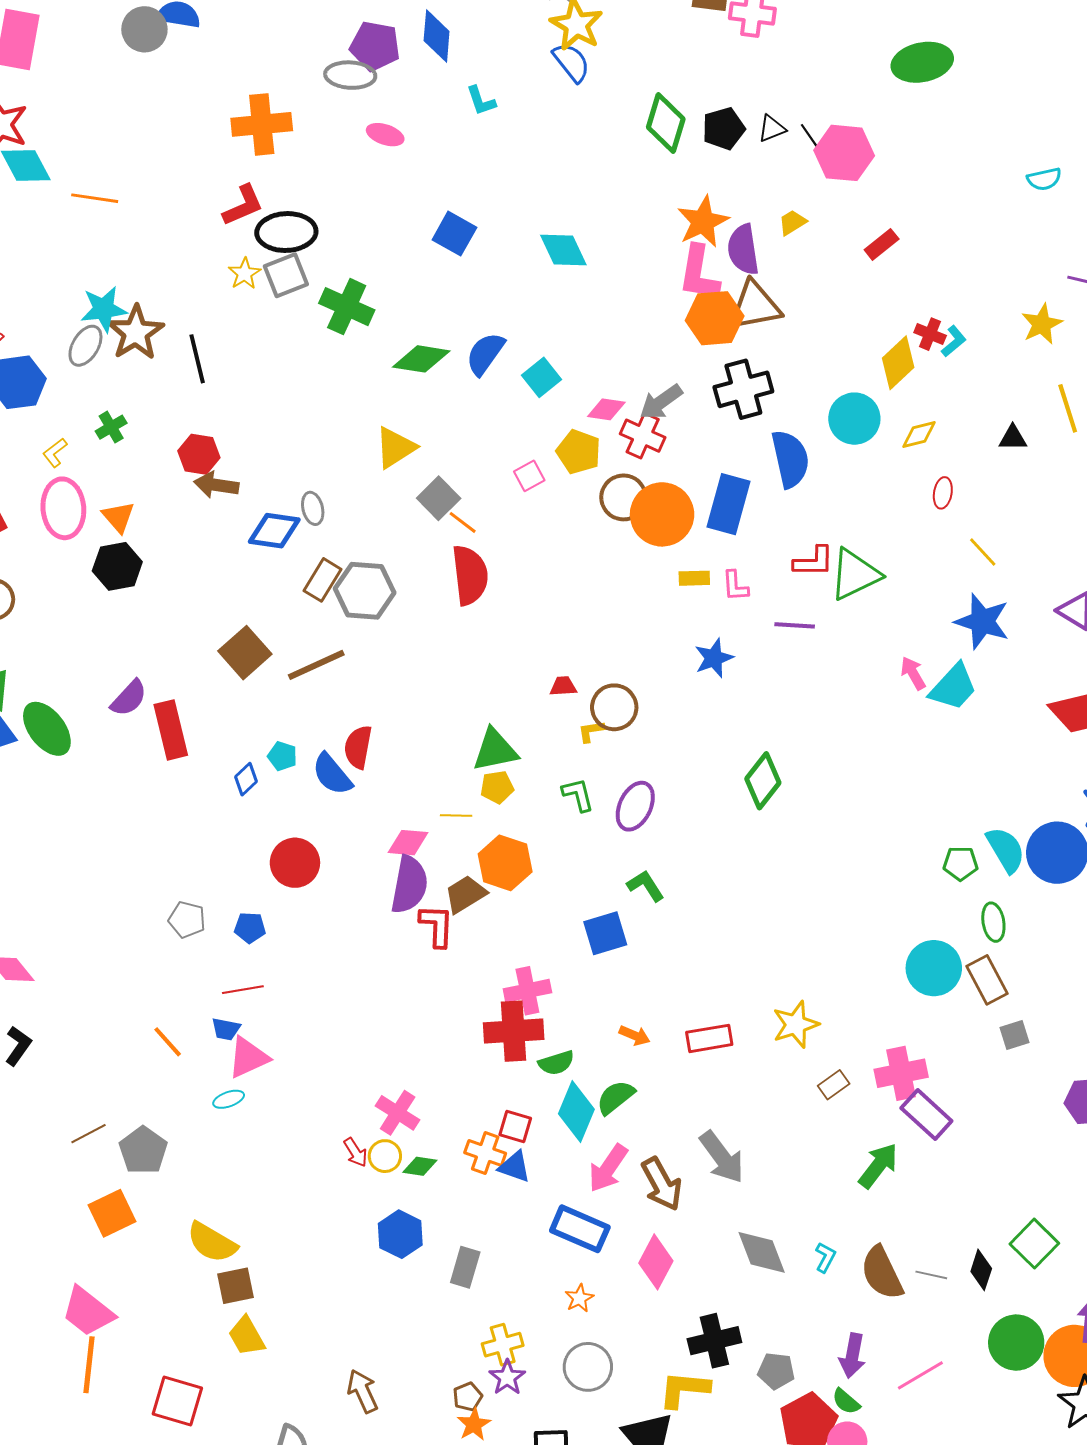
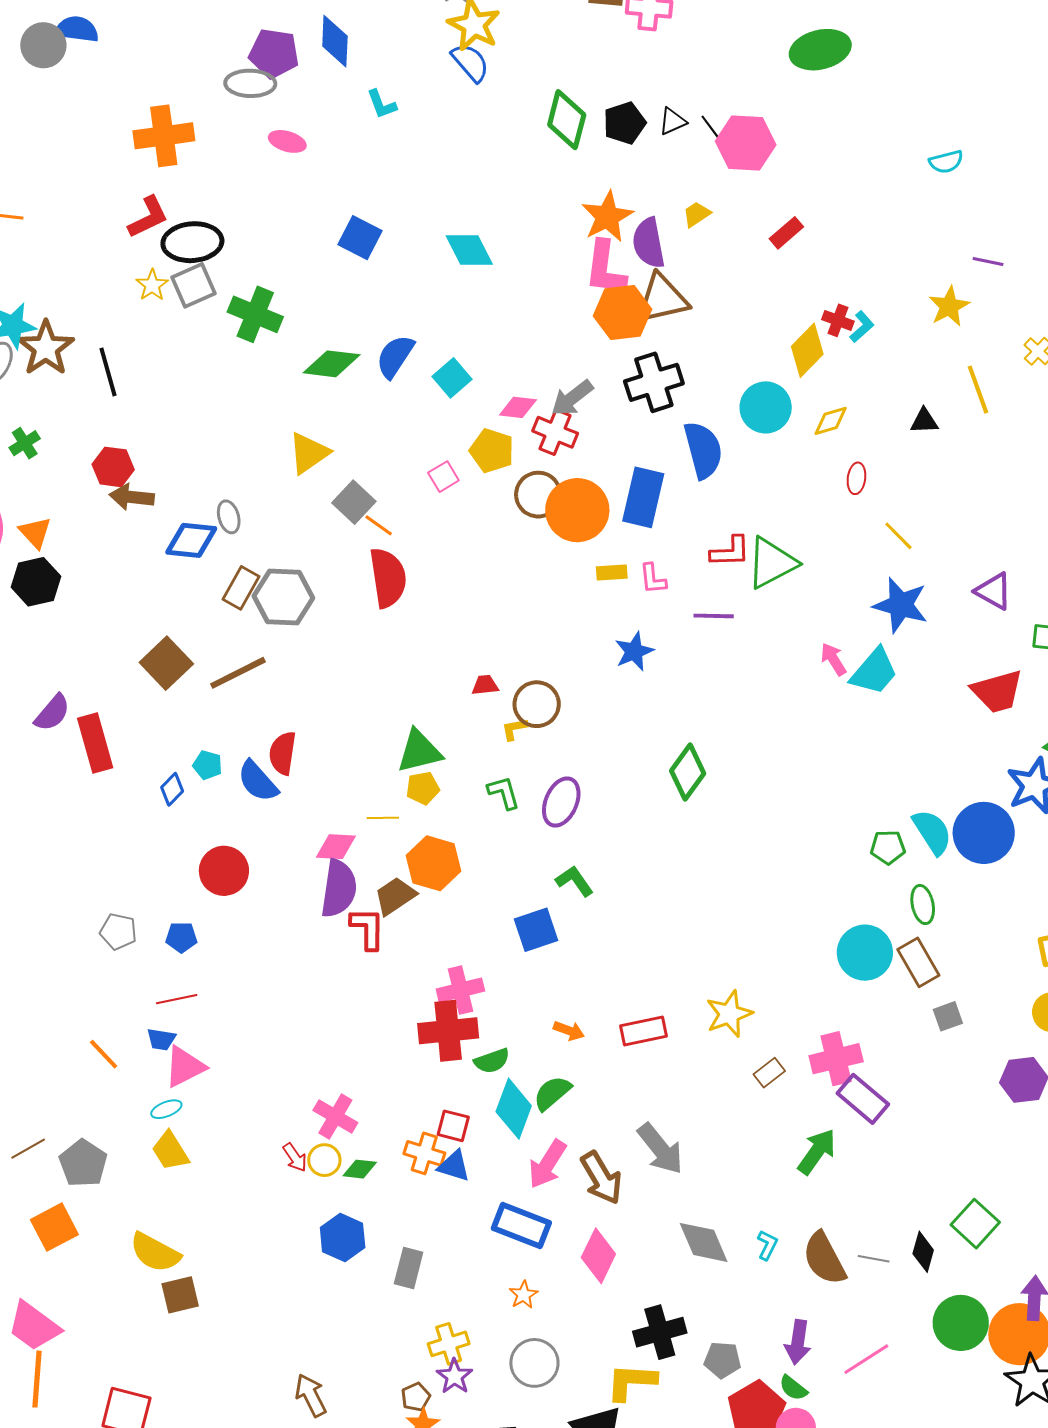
yellow trapezoid: (247, 1336) -> (170, 1151), moved

